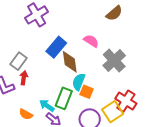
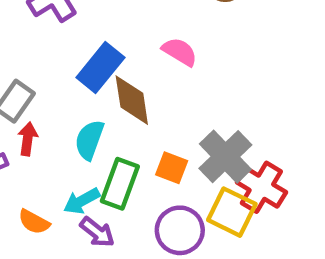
gray cross: (114, 61) -> (225, 157), moved
cyan semicircle: (79, 82) -> (89, 140), moved
cyan arrow: (47, 106) -> (82, 201), turned -63
yellow square: (113, 112) -> (232, 212), turned -30

